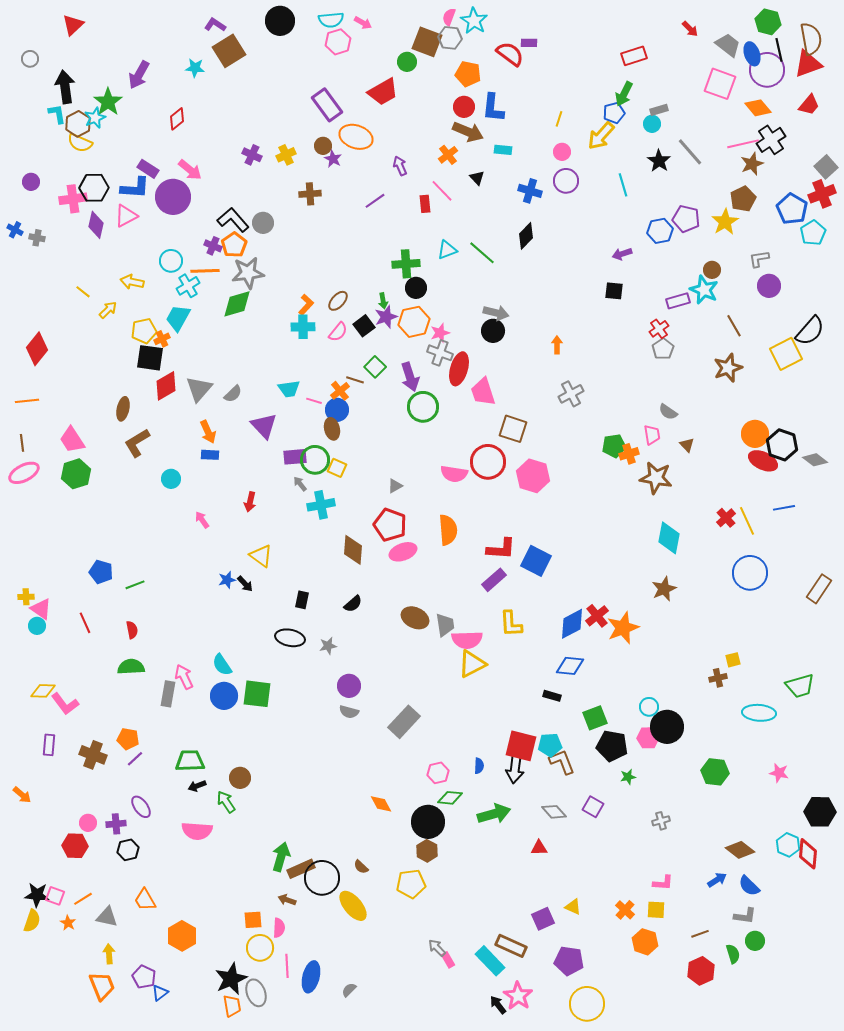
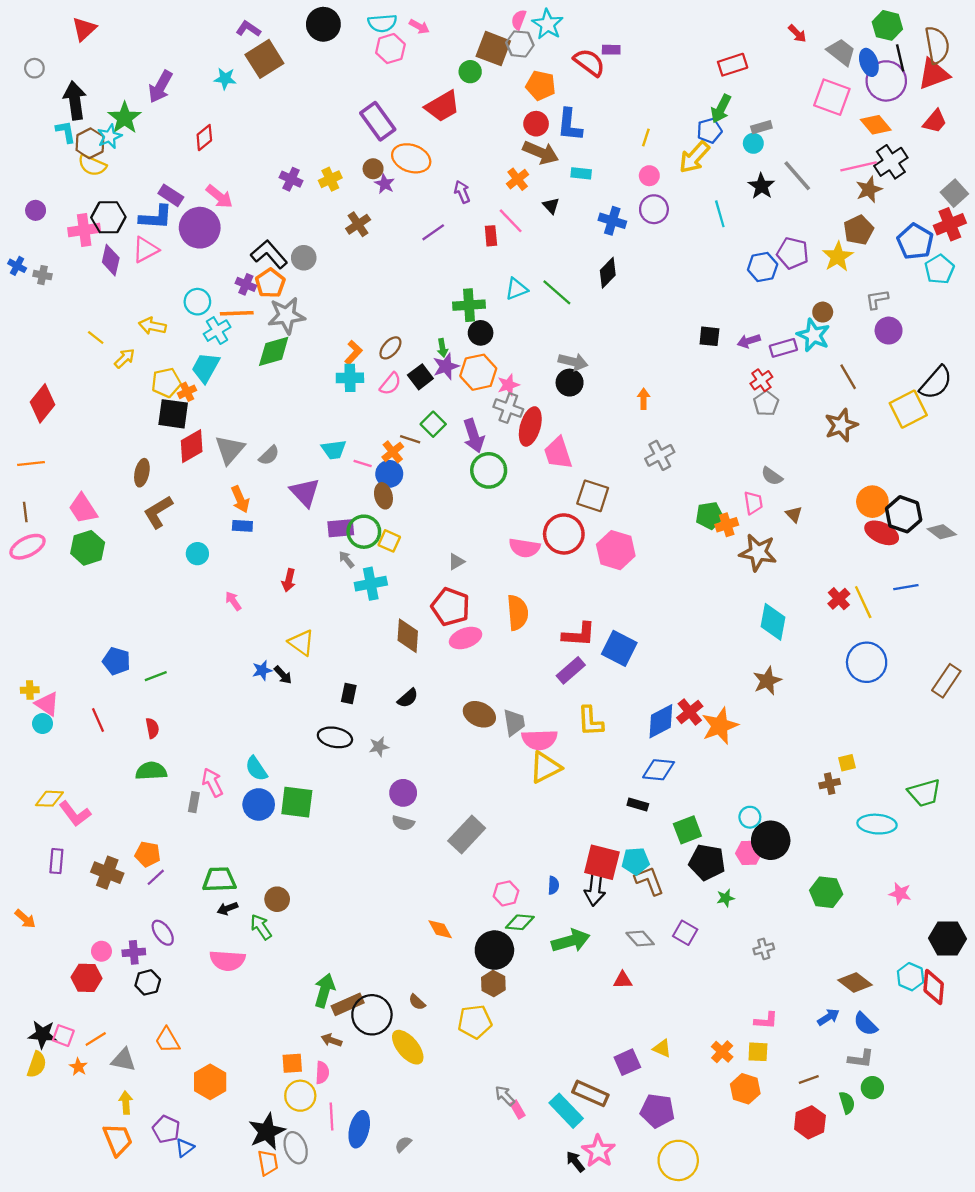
brown cross: (310, 194) -> (358, 224), turned -30
purple arrow: (622, 254) -> (749, 341), moved
gray rectangle: (168, 694) -> (194, 802), size x0.7

